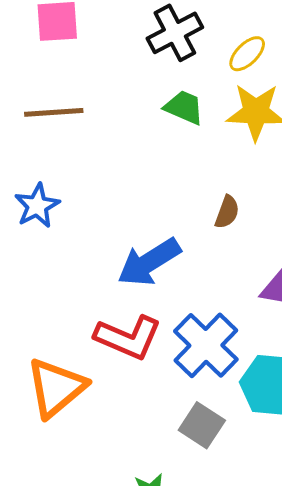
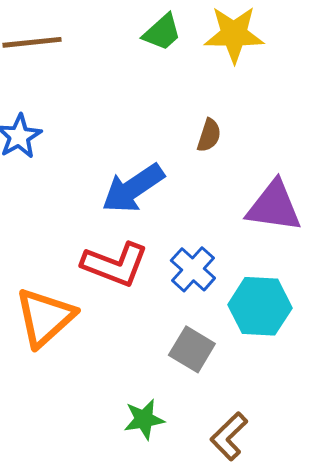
green trapezoid: (184, 107) -> (162, 32), turned 117
blue cross: (206, 345) -> (193, 269), size x0.7

